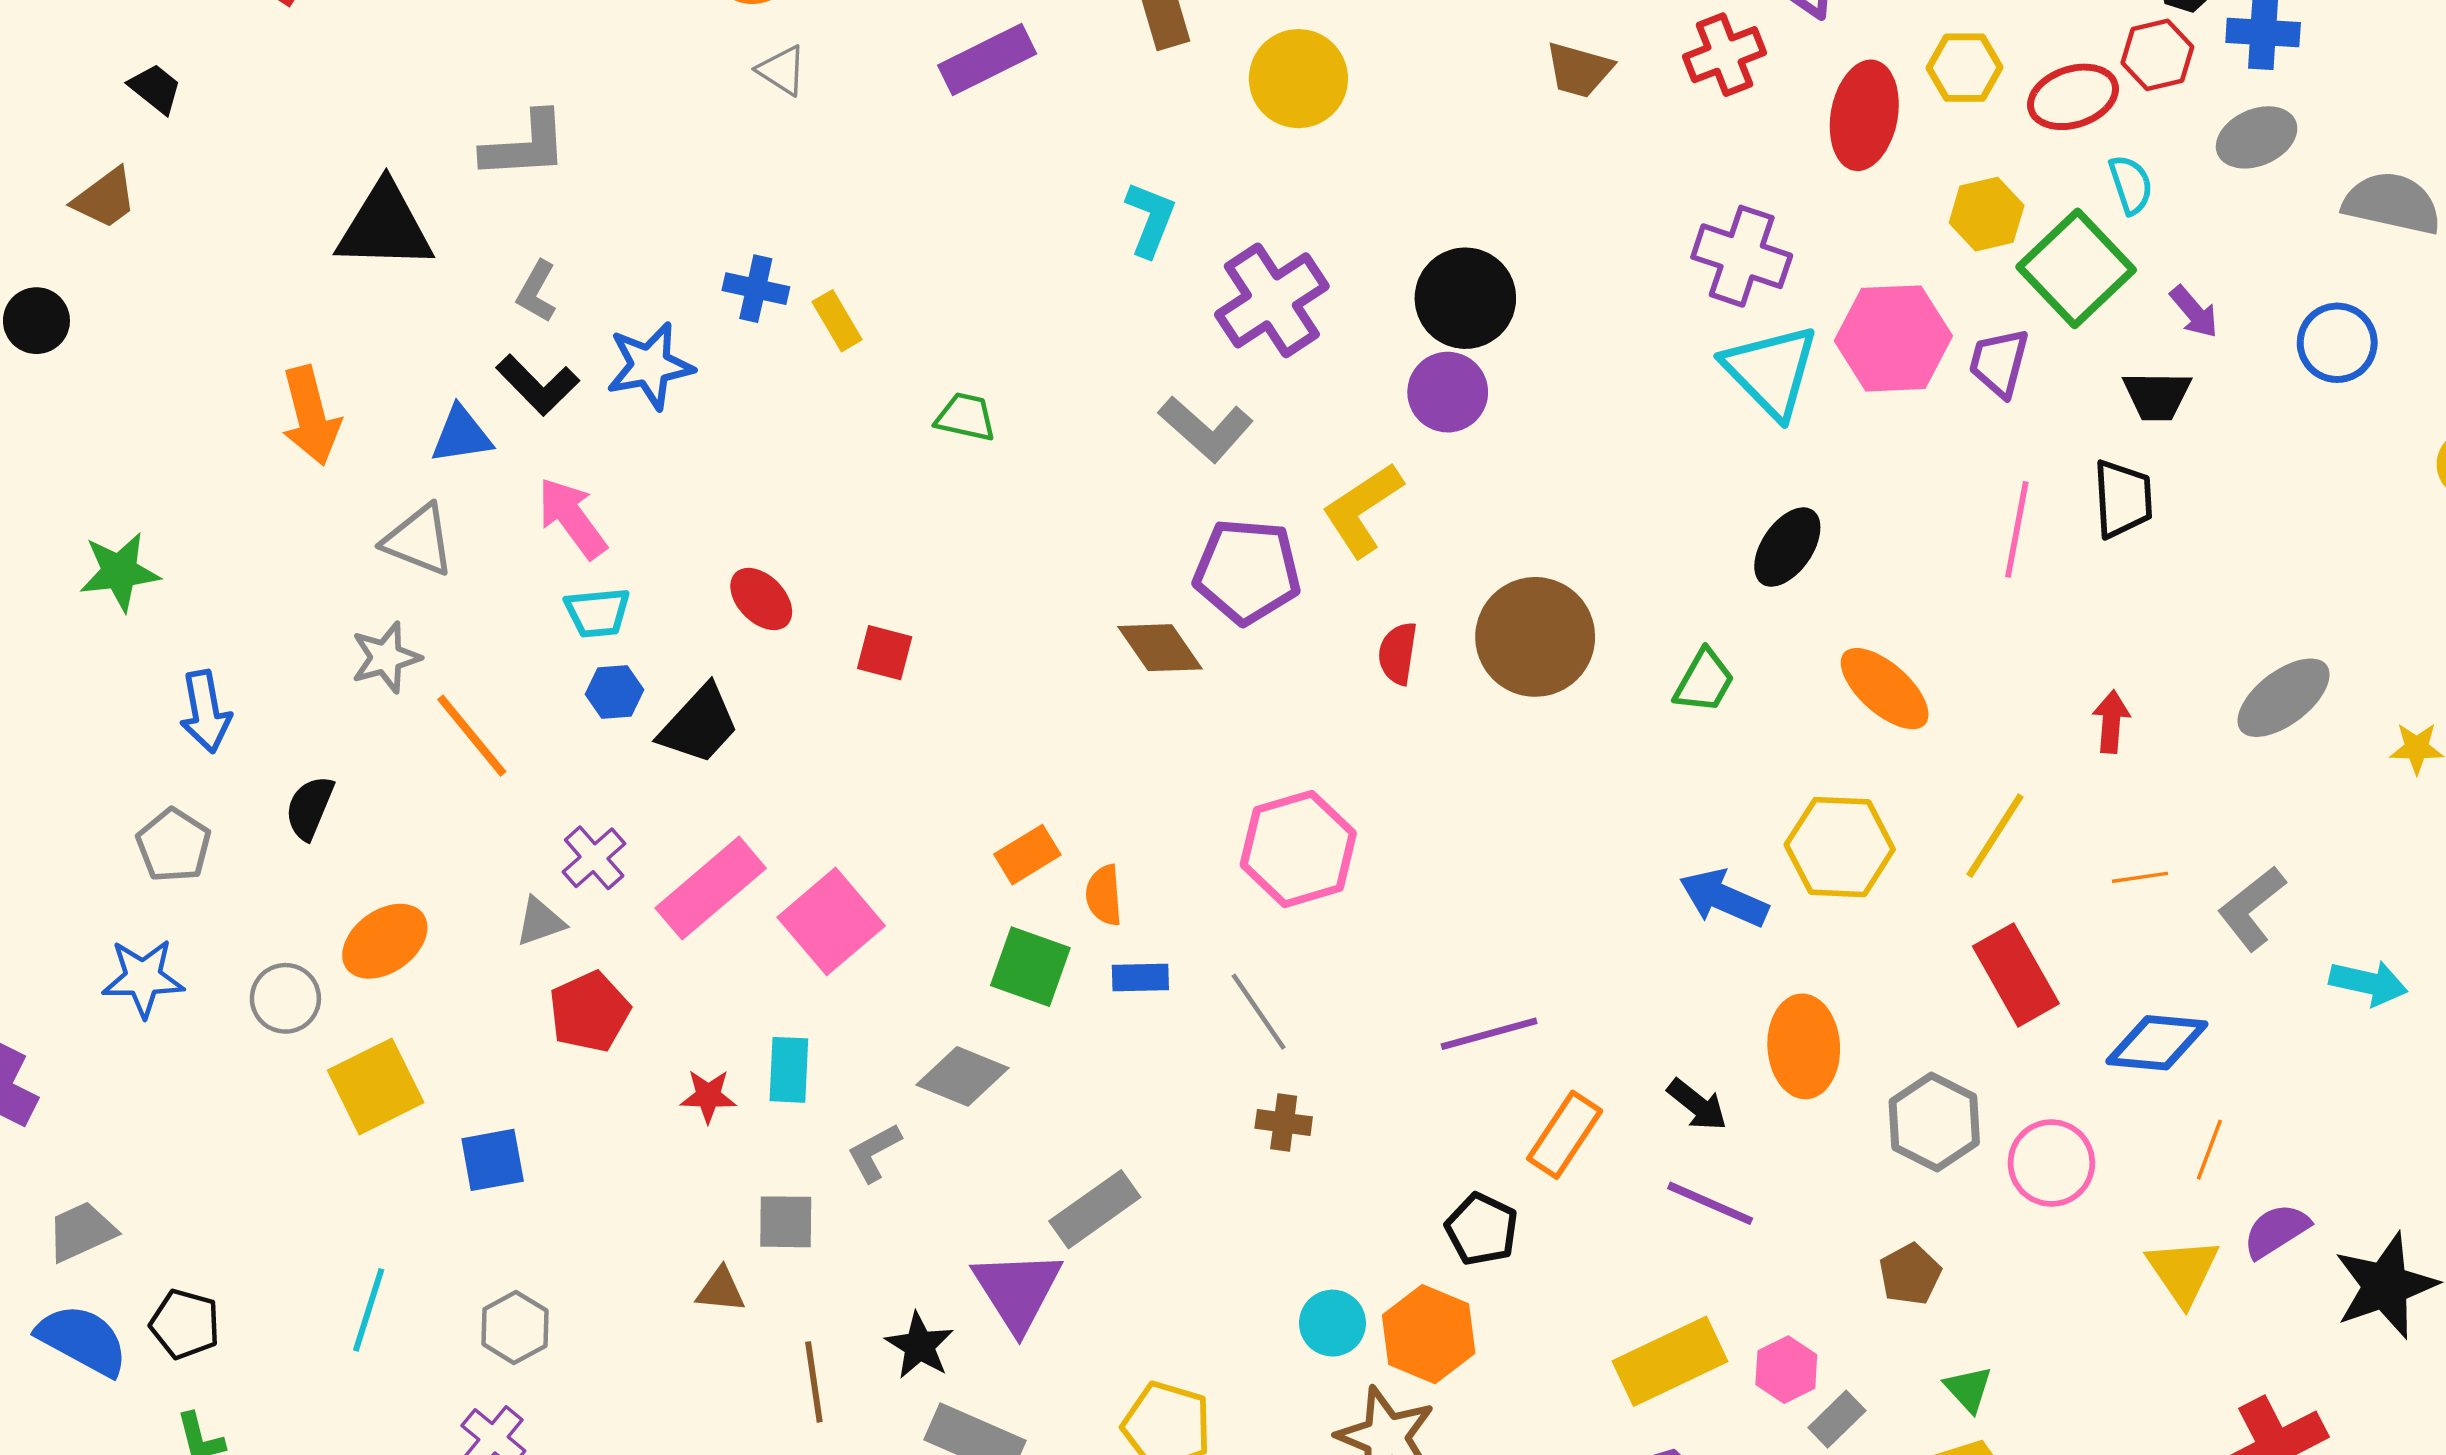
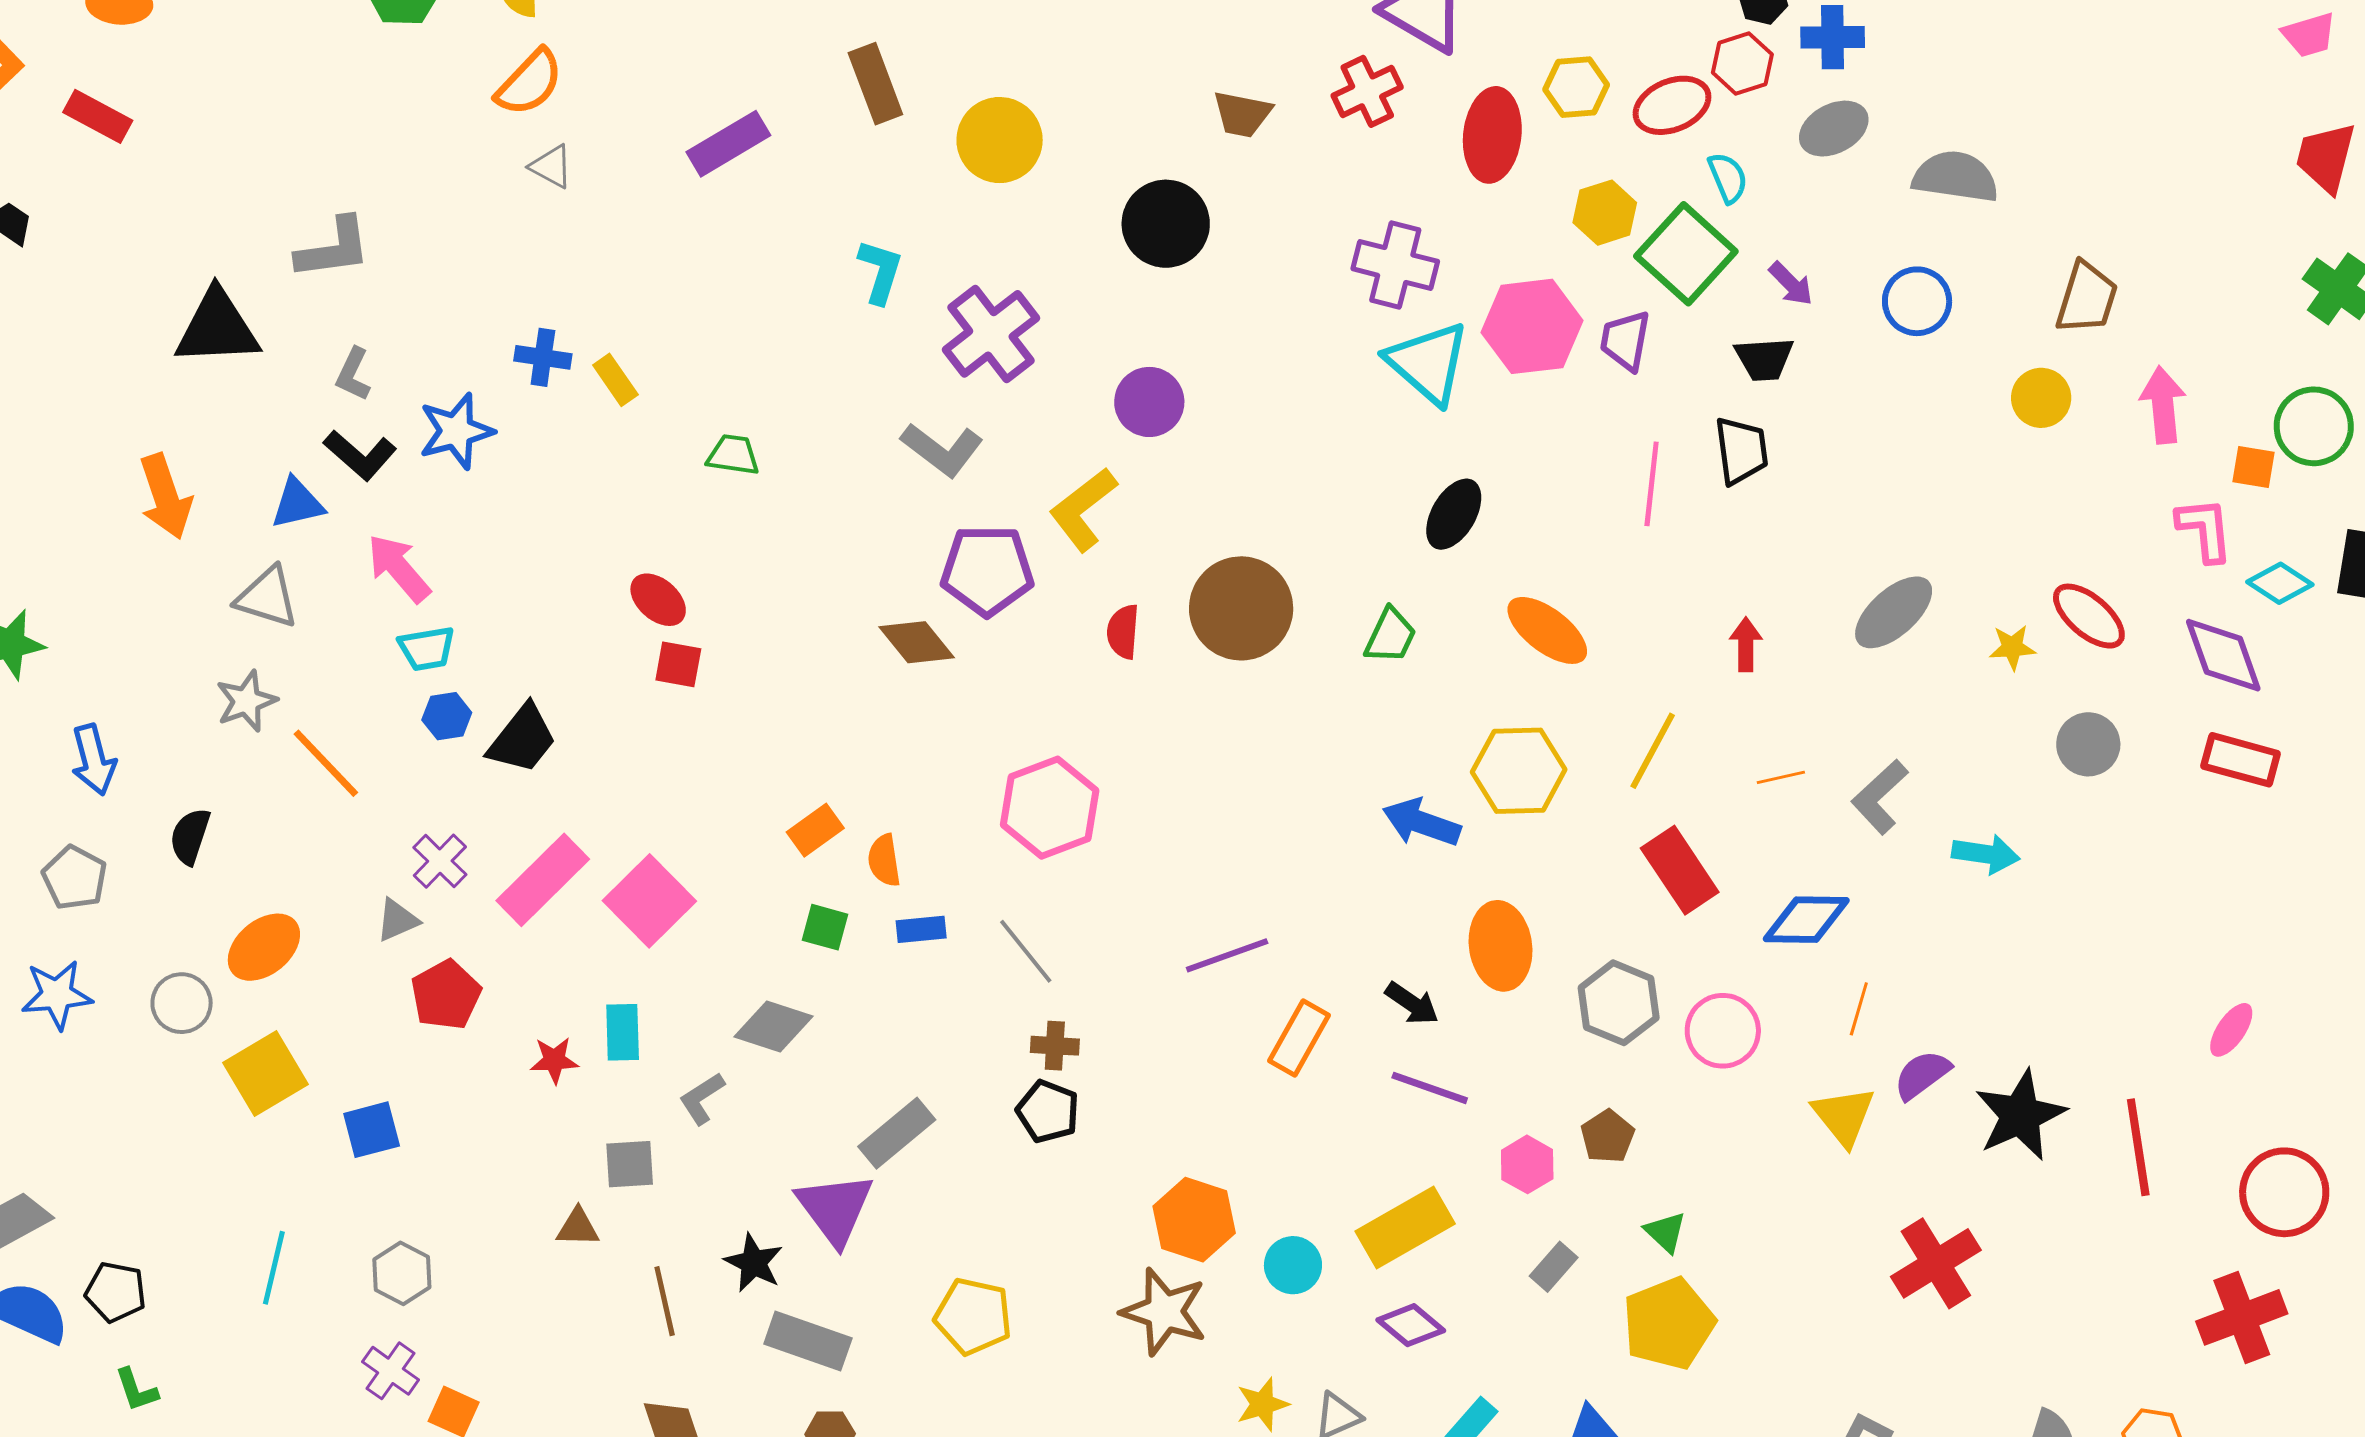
black circle: (1465, 298) -> (1166, 224), moved
red ellipse: (761, 599) -> (658, 600), moved
green square: (1030, 967) -> (825, 927), size x0.7
black pentagon: (1482, 1229) -> (1048, 1111), moved
cyan circle: (1332, 1323) -> (1293, 1265), moved
pink hexagon: (1786, 1370) -> (1527, 1164), moved

